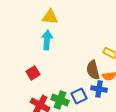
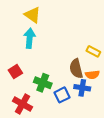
yellow triangle: (50, 17) -> (33, 15), turned 30
green cross: (60, 100) -> (43, 83), moved

